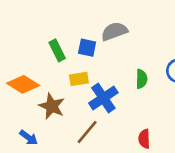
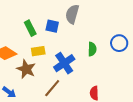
gray semicircle: (114, 31) -> (72, 14), turned -54
yellow rectangle: (79, 79) -> (38, 51), moved

